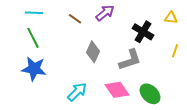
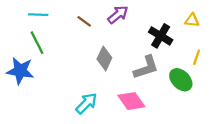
blue star: (34, 69) -> (20, 71), moved
green ellipse: (150, 94) -> (181, 80), moved

